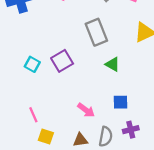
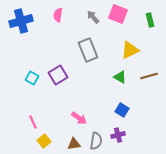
green triangle: (112, 64) -> (120, 77), moved
blue square: (120, 102) -> (122, 110), moved, turned 32
yellow square: (46, 137) -> (44, 141), turned 32

